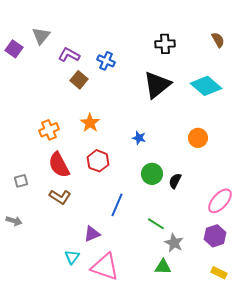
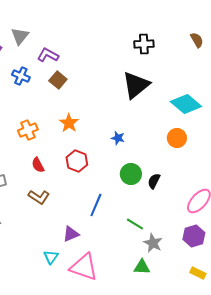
blue cross: (106, 61) -> (21, 76), moved
cyan diamond: (206, 86) -> (186, 104), moved
red semicircle: (59, 165) -> (38, 165), size x0.6

